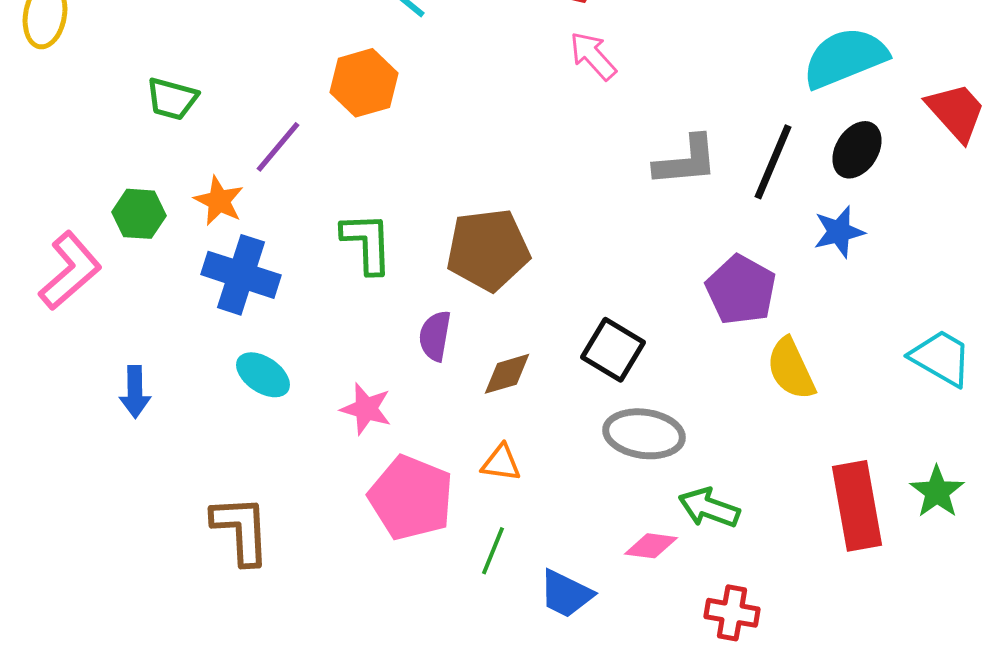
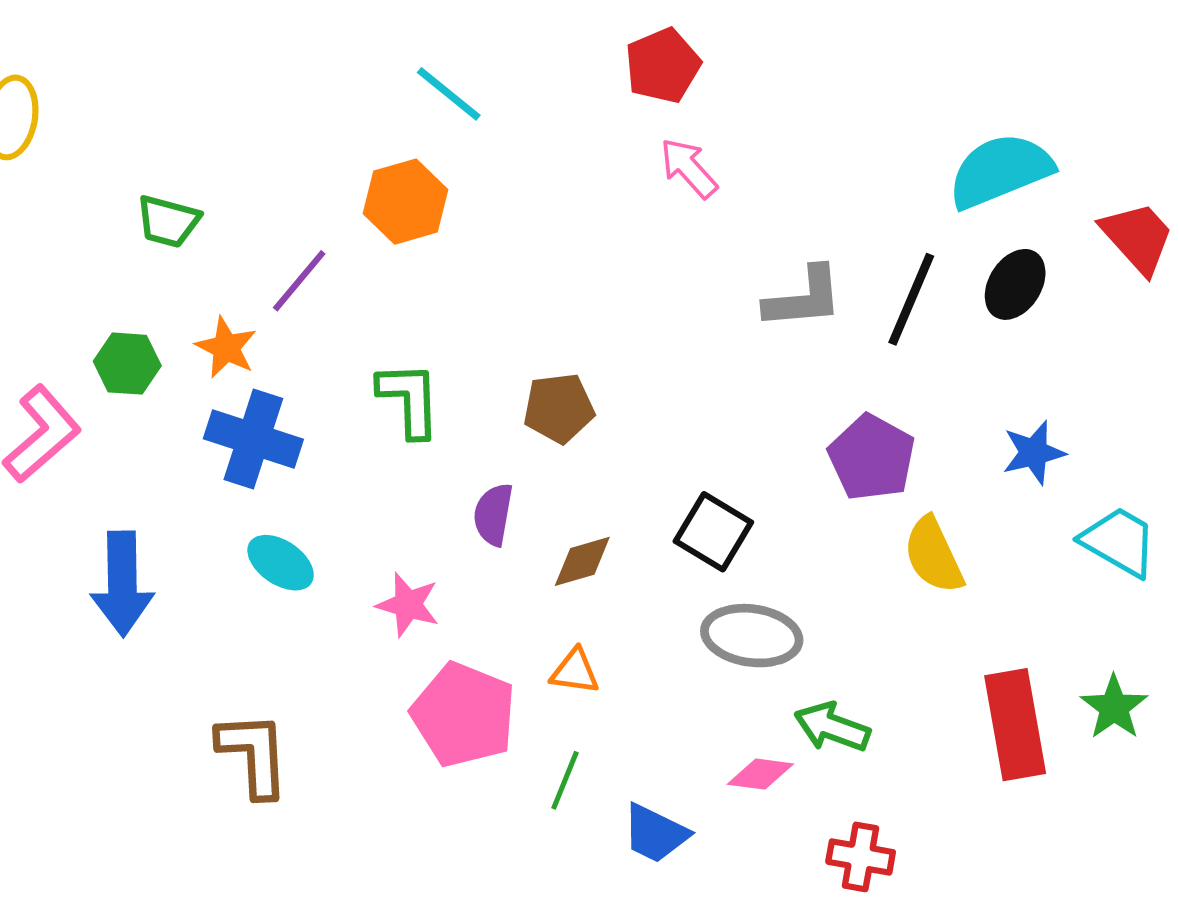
blue star: (839, 232) -> (1034, 453), moved
brown pentagon: (488, 250) -> (559, 408), size x0.7
blue arrow: (135, 392) -> (122, 584), size x1.6

